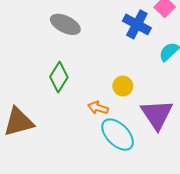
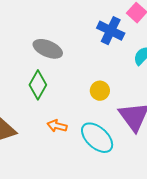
gray ellipse: (65, 24) -> (48, 49), moved
orange arrow: (98, 108) -> (57, 126), moved

